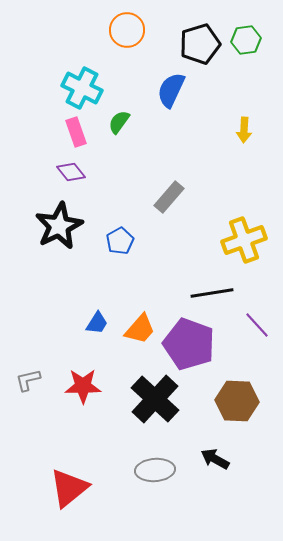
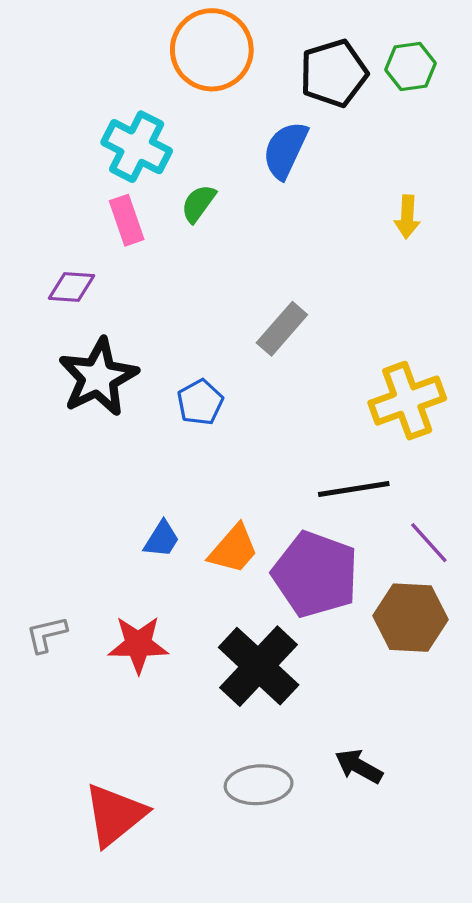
orange circle: (127, 30) -> (212, 50), size x1.4
purple diamond: (71, 172) -> (71, 287), moved, turned -48
brown hexagon: (237, 401) -> (411, 618), moved

